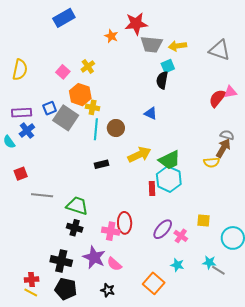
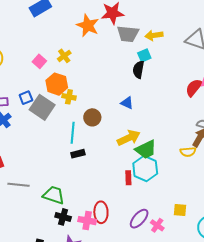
orange star: (111, 36) -> (88, 25), size x1.6
cyan line: (96, 129) -> (73, 133), moved
yellow arrow: (139, 155) -> (129, 138), moved
black cross: (75, 228) -> (63, 217), moved

